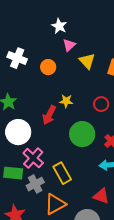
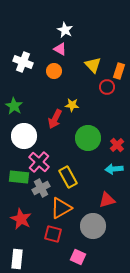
pink triangle: (69, 45) -> (60, 49), moved, turned -48
red circle: (101, 104) -> (107, 87), moved
red triangle: (101, 196) -> (107, 200), turned -36

